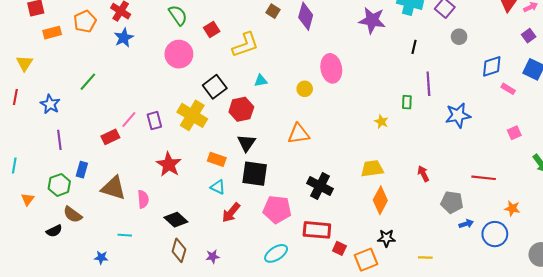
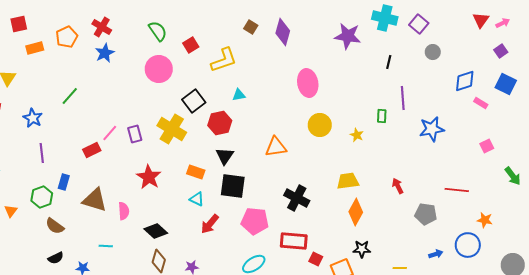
yellow circle: (305, 89) -> (320, 125), moved, size x1.5
blue arrow: (466, 224) -> (436, 254), moved
black semicircle: (54, 231) -> (56, 258), moved

